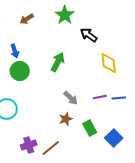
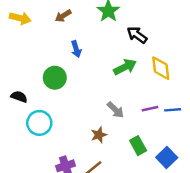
blue arrow: (15, 51) -> (76, 49), moved
green arrow: (58, 62) -> (125, 67), moved, turned 36
brown star: (66, 119) -> (99, 135), moved

